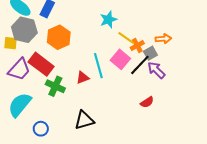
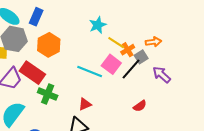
cyan line: (98, 66) -> (90, 71), turned -50
purple arrow: (156, 70) -> (162, 75), moved
red triangle: (83, 78) -> (85, 104), moved

